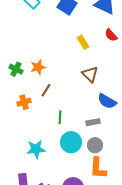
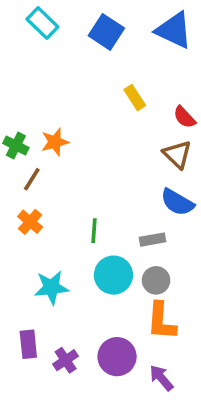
red semicircle: (111, 35) -> (184, 117), moved
brown triangle: (90, 74) -> (177, 154), moved
brown line: (46, 90) -> (32, 179), moved
orange cross: (24, 102) -> (30, 222), moved, turned -32

